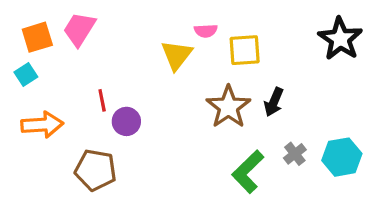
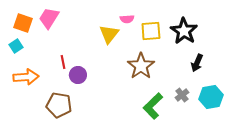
orange square: (37, 37) -> (23, 23), turned 36
black star: (340, 39) -> (184, 31), moved
black arrow: (274, 102) -> (197, 63), moved

